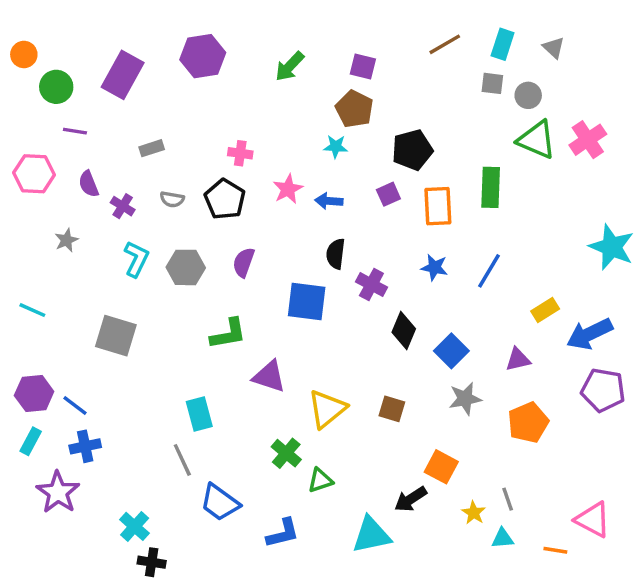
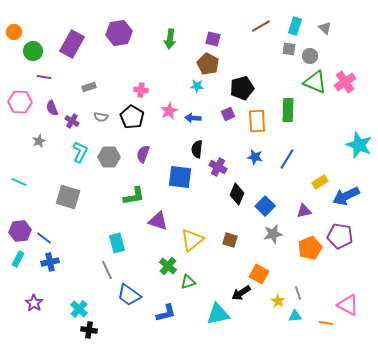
green arrow: (290, 66) -> (170, 39), turned -36
purple pentagon: (603, 390) -> (340, 236), moved
purple star: (58, 492) -> (34, 303), moved, size x0.7

